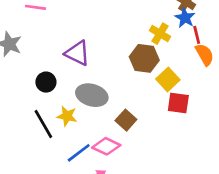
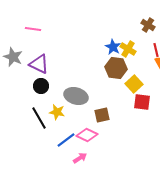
blue star: (185, 18) -> (113, 47), moved
purple triangle: (77, 53) -> (39, 64), moved
brown square: (126, 120) -> (102, 115), turned 35

